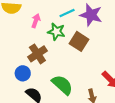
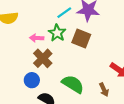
pink arrow: (36, 21) -> (37, 38), moved, turned -96
green star: (56, 32) -> (57, 33), turned 30

